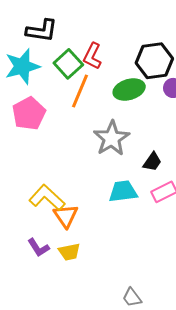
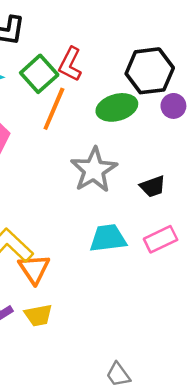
black trapezoid: (152, 162) -> (153, 186), moved, turned 35

